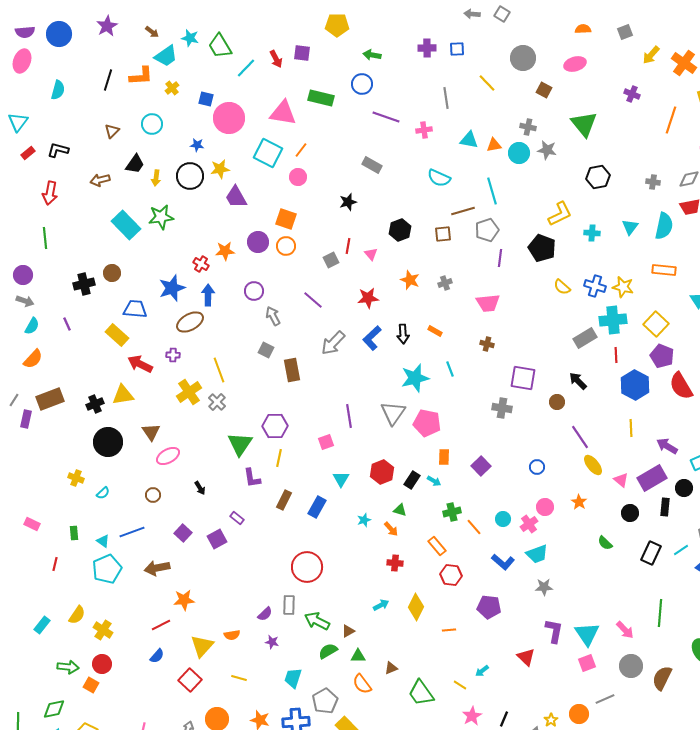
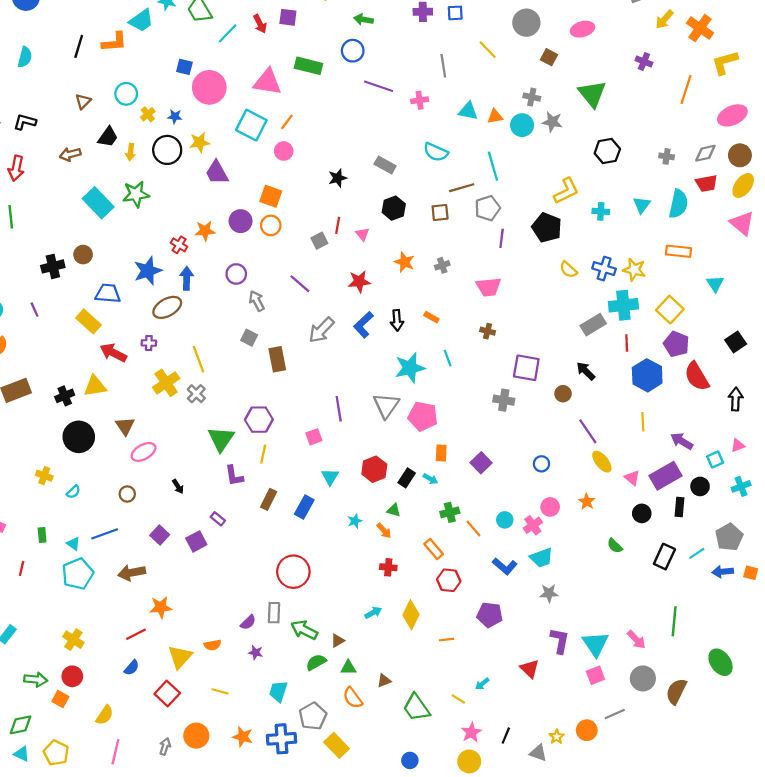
yellow cross: (172, 88) -> (148, 114), moved
gray rectangle: (372, 165) -> (385, 165), moved
yellow semicircle: (77, 615) -> (105, 715), moved

